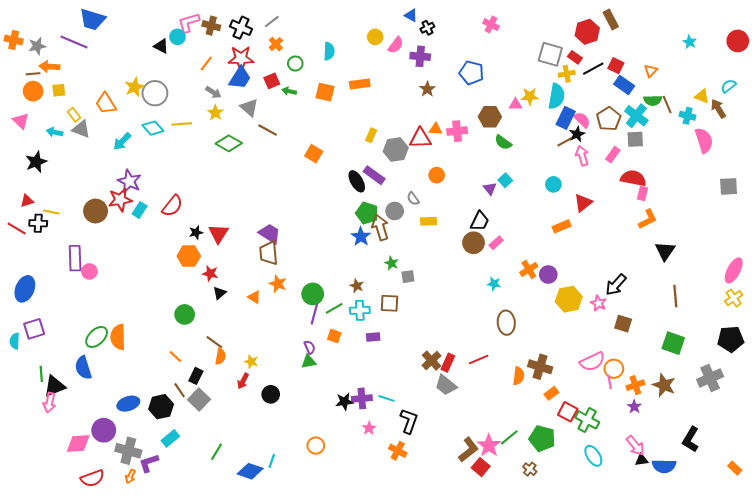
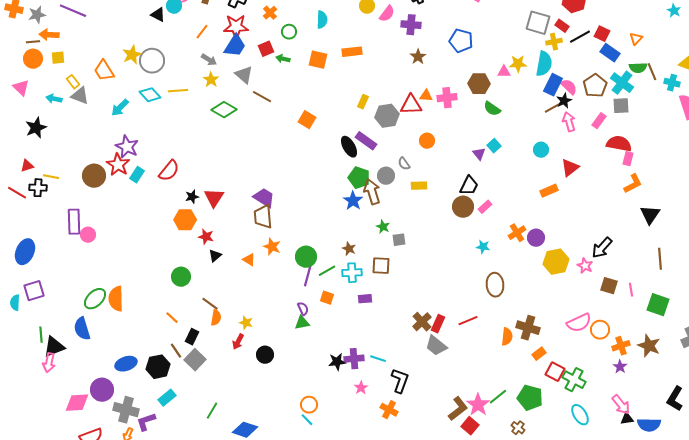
red star: (120, 200) -> (118, 165), turned -30
pink line: (610, 382) -> (631, 290), moved
cyan line: (272, 461) -> (307, 420), moved, turned -64

